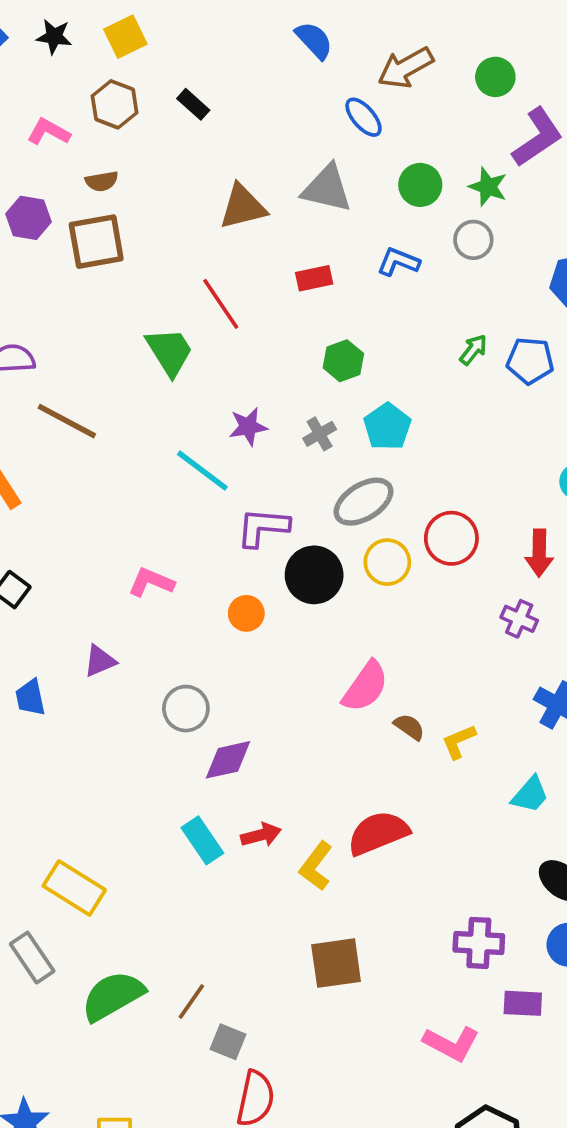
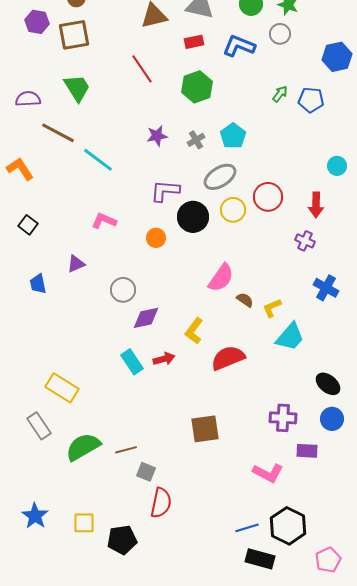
blue L-shape: (398, 262) -> (239, 46), size x1.4
red rectangle: (314, 278) -> (194, 42), moved
green trapezoid: (169, 352) -> (77, 88), moved
green hexagon: (343, 361) -> (197, 87), moved, size x1.4
cyan line: (202, 471) -> (98, 160), moved
cyan trapezoid: (530, 795) -> (290, 337), moved, size x1.4
yellow L-shape: (316, 866) -> (194, 331), moved
brown line: (191, 1001) -> (126, 450), turned 40

